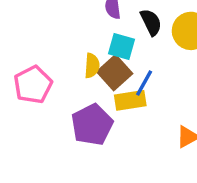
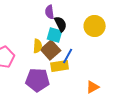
black semicircle: (151, 22) -> (61, 24), moved
purple pentagon: (92, 125) -> (38, 80), turned 30

